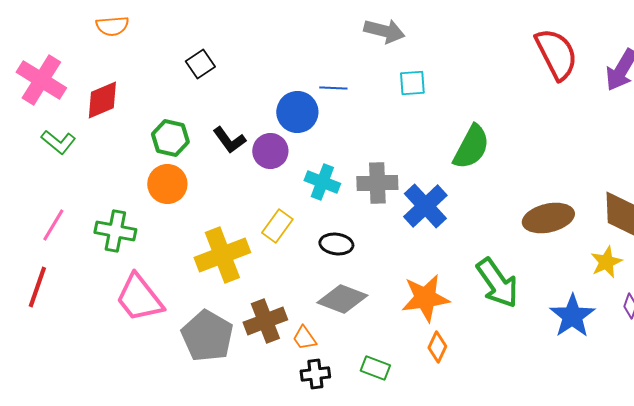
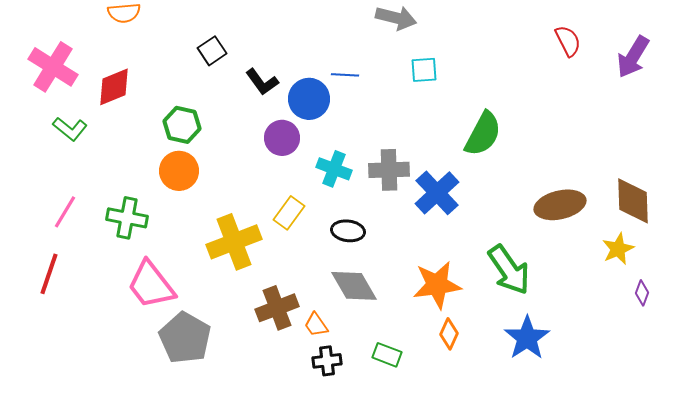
red semicircle: (556, 54) -> (568, 41), size x0.6
black L-shape: (229, 140) -> (262, 82), moved
gray diamond: (342, 299) -> (354, 286), turned 39
blue star: (572, 316) -> (527, 338), moved
gray pentagon: (207, 336) -> (185, 338), moved

